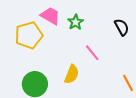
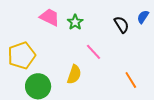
yellow pentagon: (29, 35) -> (22, 55), moved

